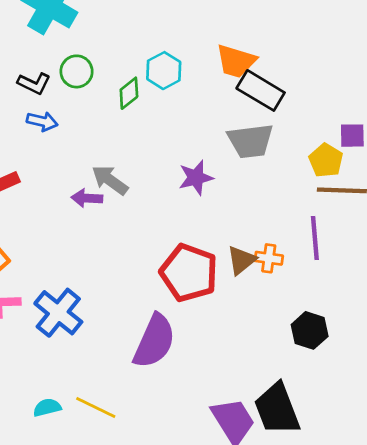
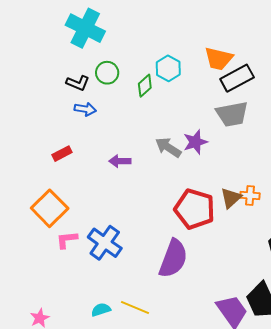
black rectangle: (261, 90) -> (237, 78), turned -56
gray arrow: (110, 180) -> (168, 147), moved

